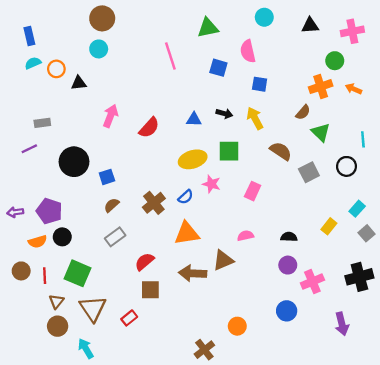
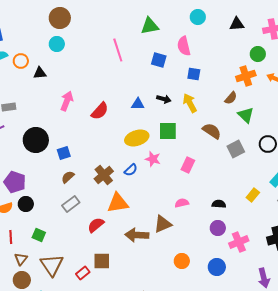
orange triangle: (187, 233) -> (118, 203), moved
green square: (78, 273) -> (39, 235), size x0.6
brown square: (150, 290) -> (102, 261), moved
orange circle: (237, 326) -> (182, 261), moved

